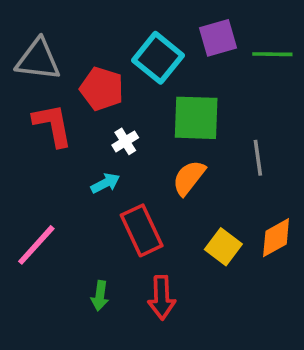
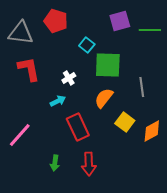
cyan square: (158, 58) -> (87, 45), moved, size x0.6
red pentagon: (102, 89) -> (56, 21), moved
yellow square: (223, 247) -> (125, 122), moved

